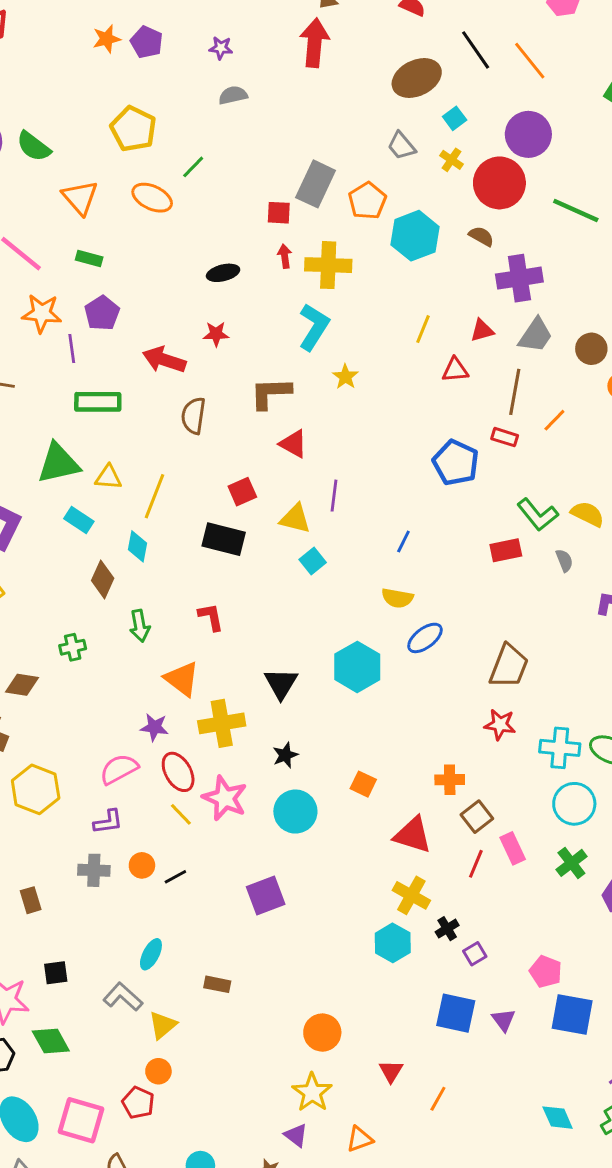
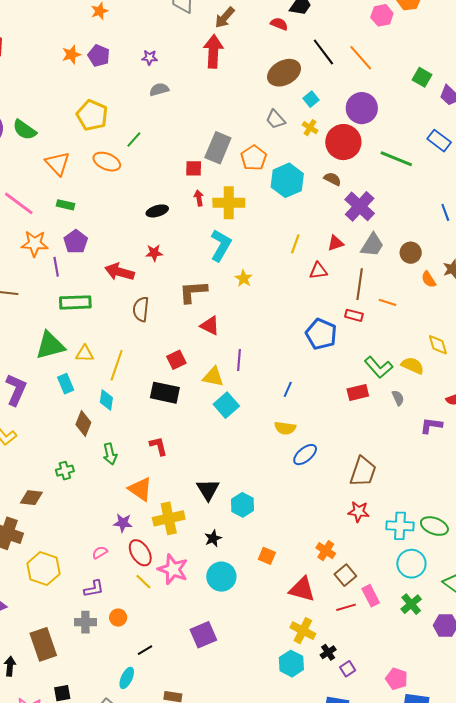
purple cross: (519, 278) -> (360, 206), turned -36
orange line: (554, 420) -> (387, 302), turned 66
cyan rectangle: (79, 520) -> (66, 384), turned 36
cyan square: (313, 561) -> (226, 405), size x1.4
cyan hexagon: (357, 667) -> (243, 505), moved, size x0.7
pink semicircle: (119, 769) -> (100, 552), size x0.6
orange cross: (450, 780) -> (326, 551), turned 36
red line: (476, 864) -> (346, 607), turned 54
black line: (175, 877) -> (145, 650), moved
brown rectangle: (31, 900) -> (43, 644), size x1.8

